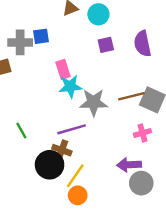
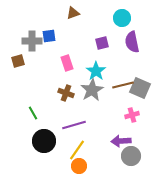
cyan circle: (98, 14) -> (122, 18), moved
cyan star: (70, 86) -> (96, 71), moved, turned -30
gray star: (94, 102) -> (92, 90), turned -30
purple line: (72, 129) -> (74, 125), moved
brown cross: (62, 150) -> (66, 93), moved
black circle: (50, 165) -> (44, 141), moved

